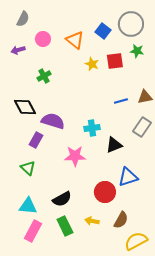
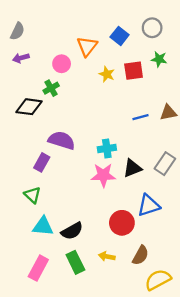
gray semicircle: (23, 19) -> (17, 31), moved
gray circle: (131, 24) -> (152, 28), size x0.7
pink circle: (43, 39) -> (62, 64), moved
orange triangle: (75, 40) -> (87, 46), turned 30
black diamond: (25, 107) -> (29, 107), moved, turned -55
gray rectangle: (142, 127) -> (165, 164), moved
pink star: (75, 156) -> (103, 175), moved
cyan triangle: (28, 206) -> (43, 226), moved

